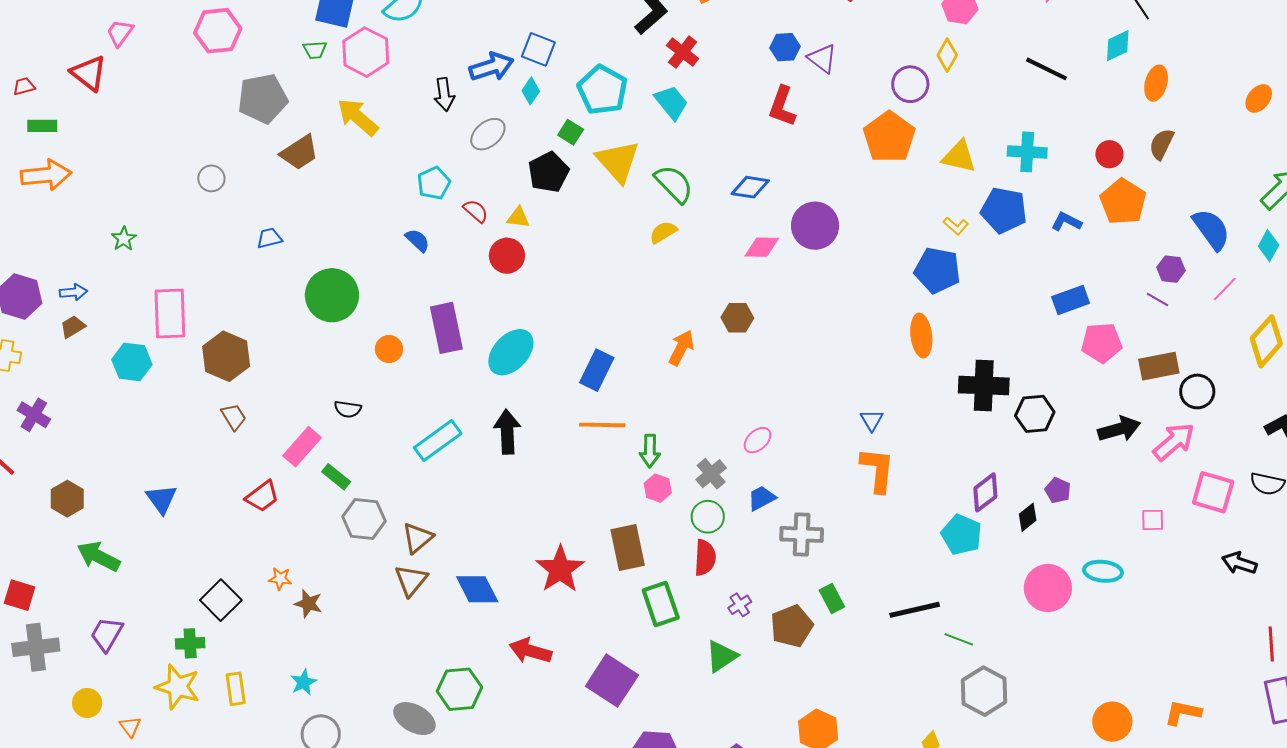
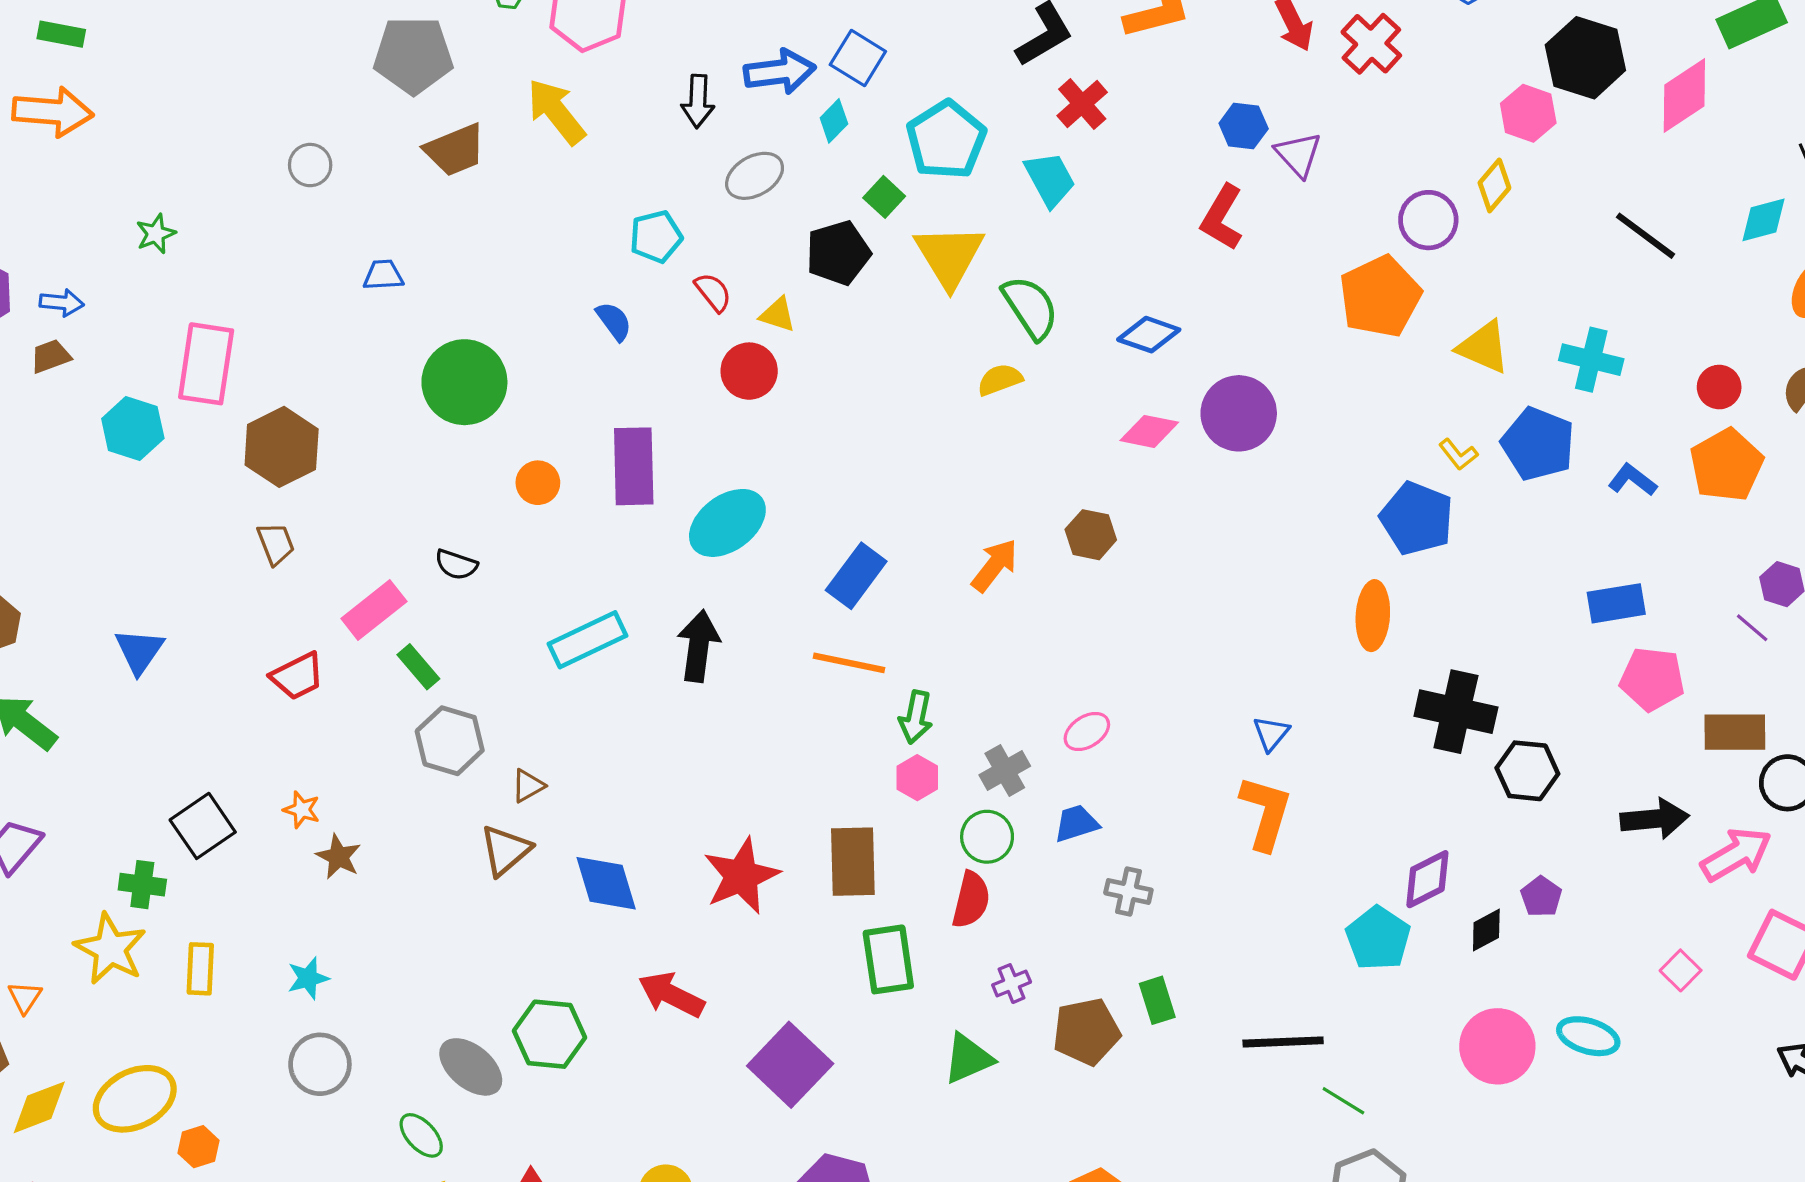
pink square: (1153, 520) -> (1681, 970), turned 35
gray cross: (802, 534) -> (1128, 892), size x0.7
brown triangle: (418, 538) -> (528, 786), size x0.7

